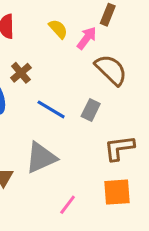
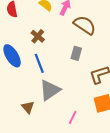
brown cross: (21, 73) -> (38, 36), moved
blue line: (51, 109) -> (39, 63), moved, turned 48

